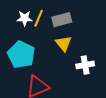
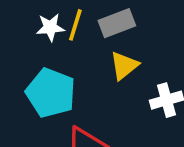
yellow triangle: (64, 43) -> (124, 66), turned 36

